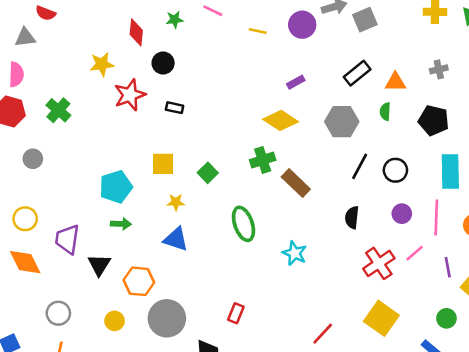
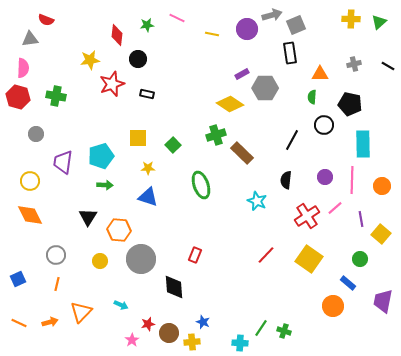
black rectangle: (357, 73) -> (290, 53), moved, turned -60
green cross: (58, 110) -> (56, 96), turned -30
gray hexagon: (342, 122) -> (265, 88), moved
black circle: (395, 170) -> (324, 125), moved
purple trapezoid: (67, 239) -> (63, 162), moved
cyan star: (295, 253) -> (257, 201), moved
red line: (323, 334) -> (266, 255), moved

